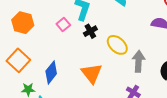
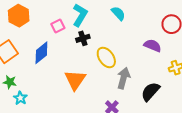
blue diamond: (51, 72) -> (41, 53), moved

